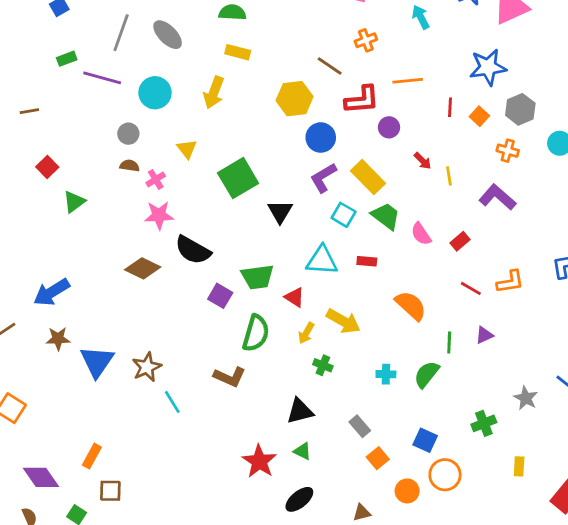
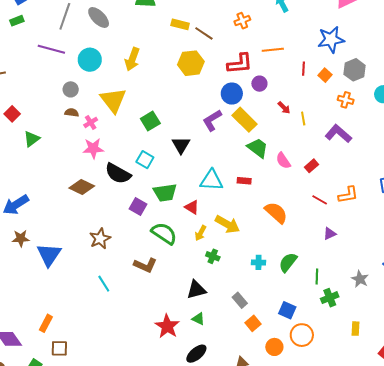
yellow rectangle: (238, 52) -> (180, 24), moved
green rectangle: (67, 59) -> (17, 21), moved
brown line: (330, 66) -> (204, 33), moved
blue circle: (321, 137) -> (232, 94), moved
yellow triangle: (187, 149) -> (113, 100), size x1.8
green square: (238, 178) -> (150, 121), size x0.7
cyan square: (344, 215) -> (145, 160), moved
green semicircle: (256, 333) -> (164, 233), turned -72
green line: (449, 342) -> (317, 277), moved
brown star: (147, 367) -> (100, 239), moved

